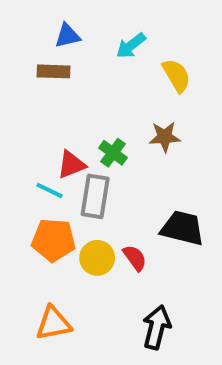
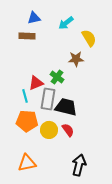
brown star: (165, 137) -> (76, 59), moved
cyan line: (50, 190) -> (25, 96), turned 48
black trapezoid: (182, 228) -> (66, 107), moved

